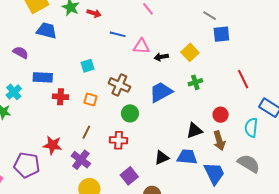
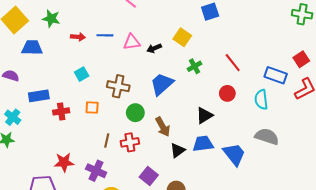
red arrow: (94, 13) -> (78, 37), moved
red line: (243, 79) -> (233, 63), moved
brown line: (86, 132) -> (107, 140), moved
brown arrow: (219, 141) -> (163, 127), moved

